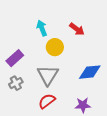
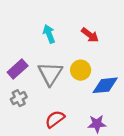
yellow circle: (55, 47) -> (81, 70), moved
gray triangle: (48, 75) -> (50, 74), moved

